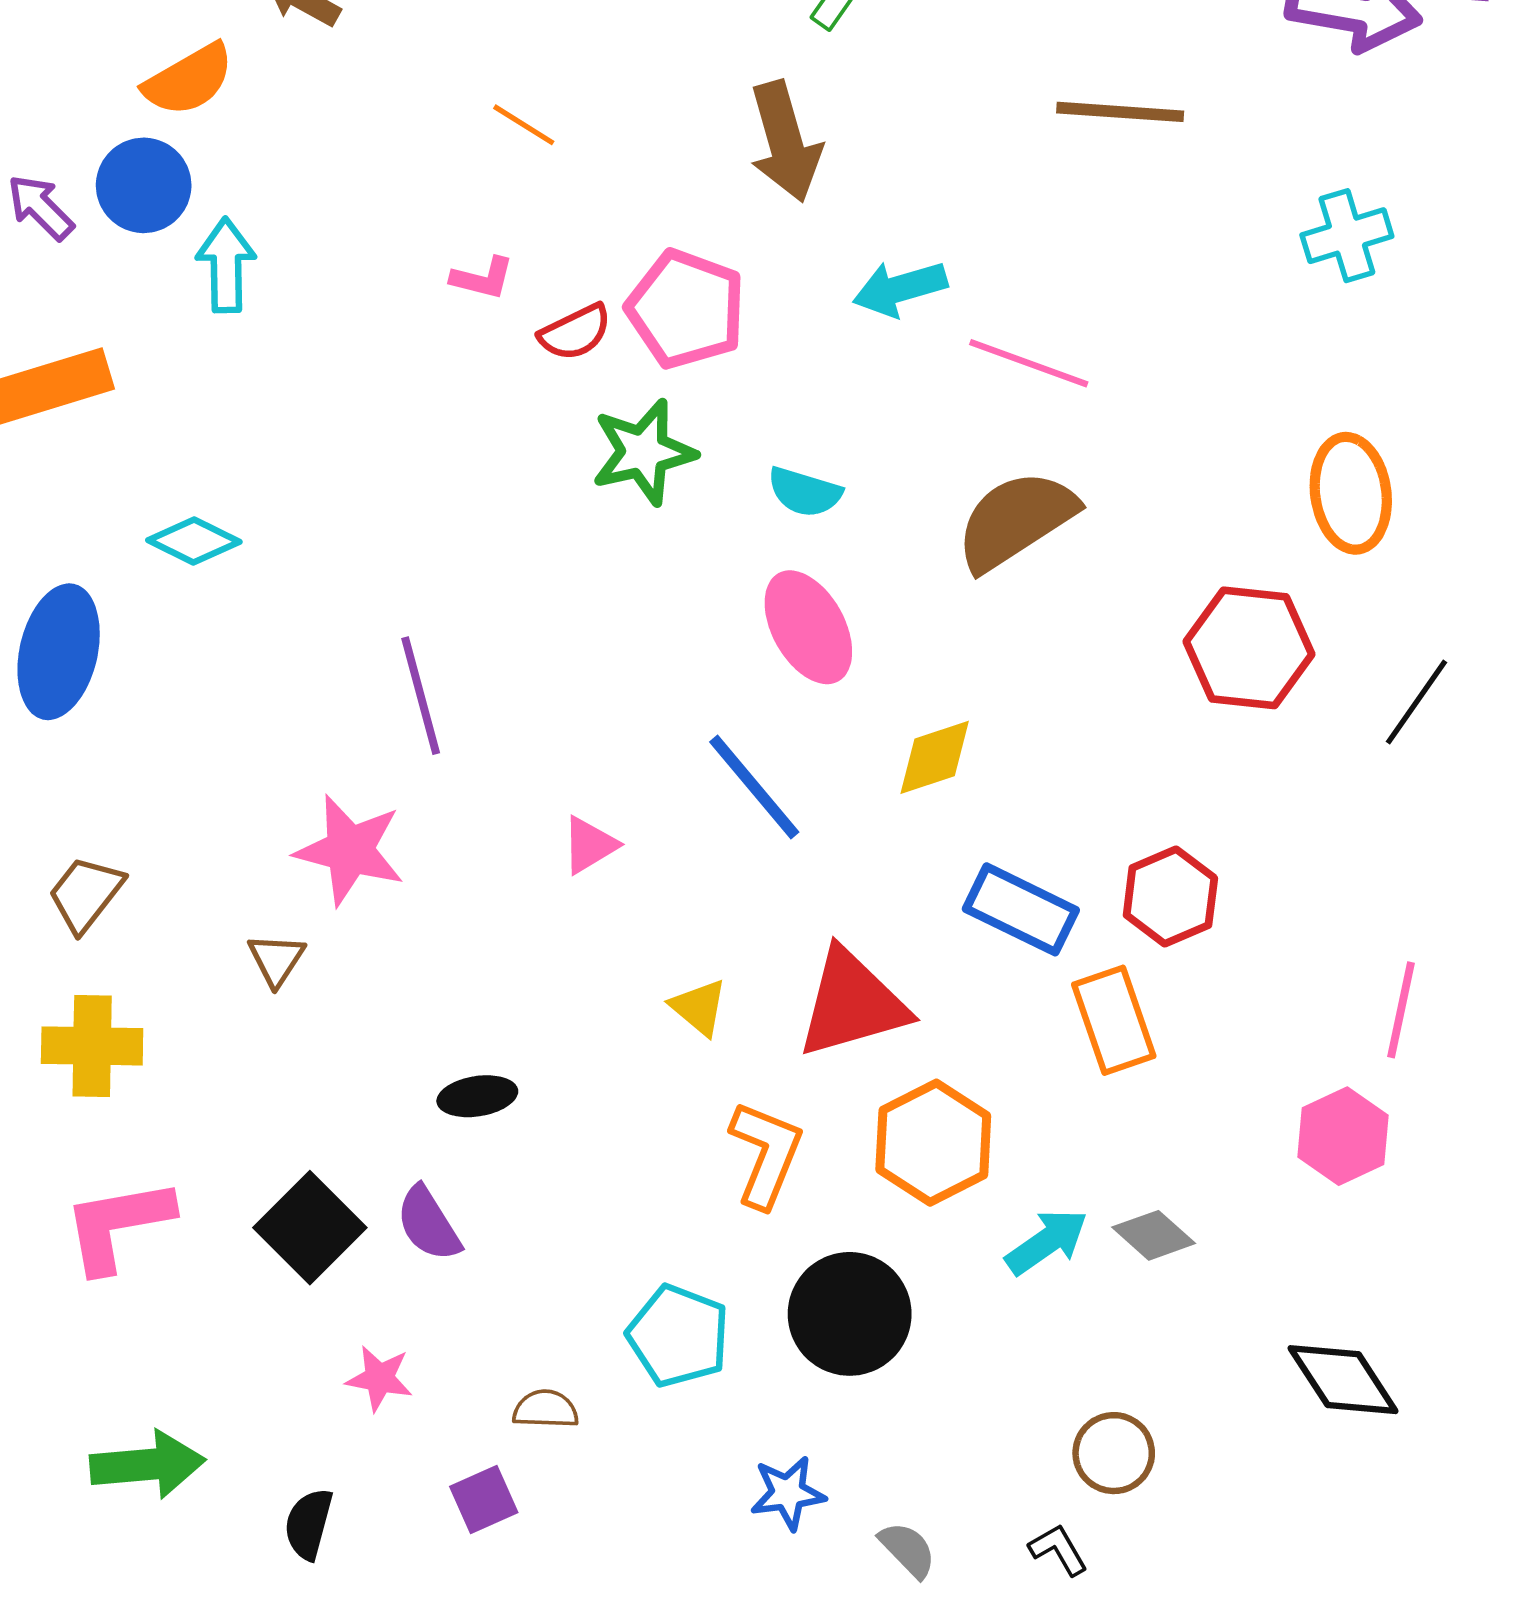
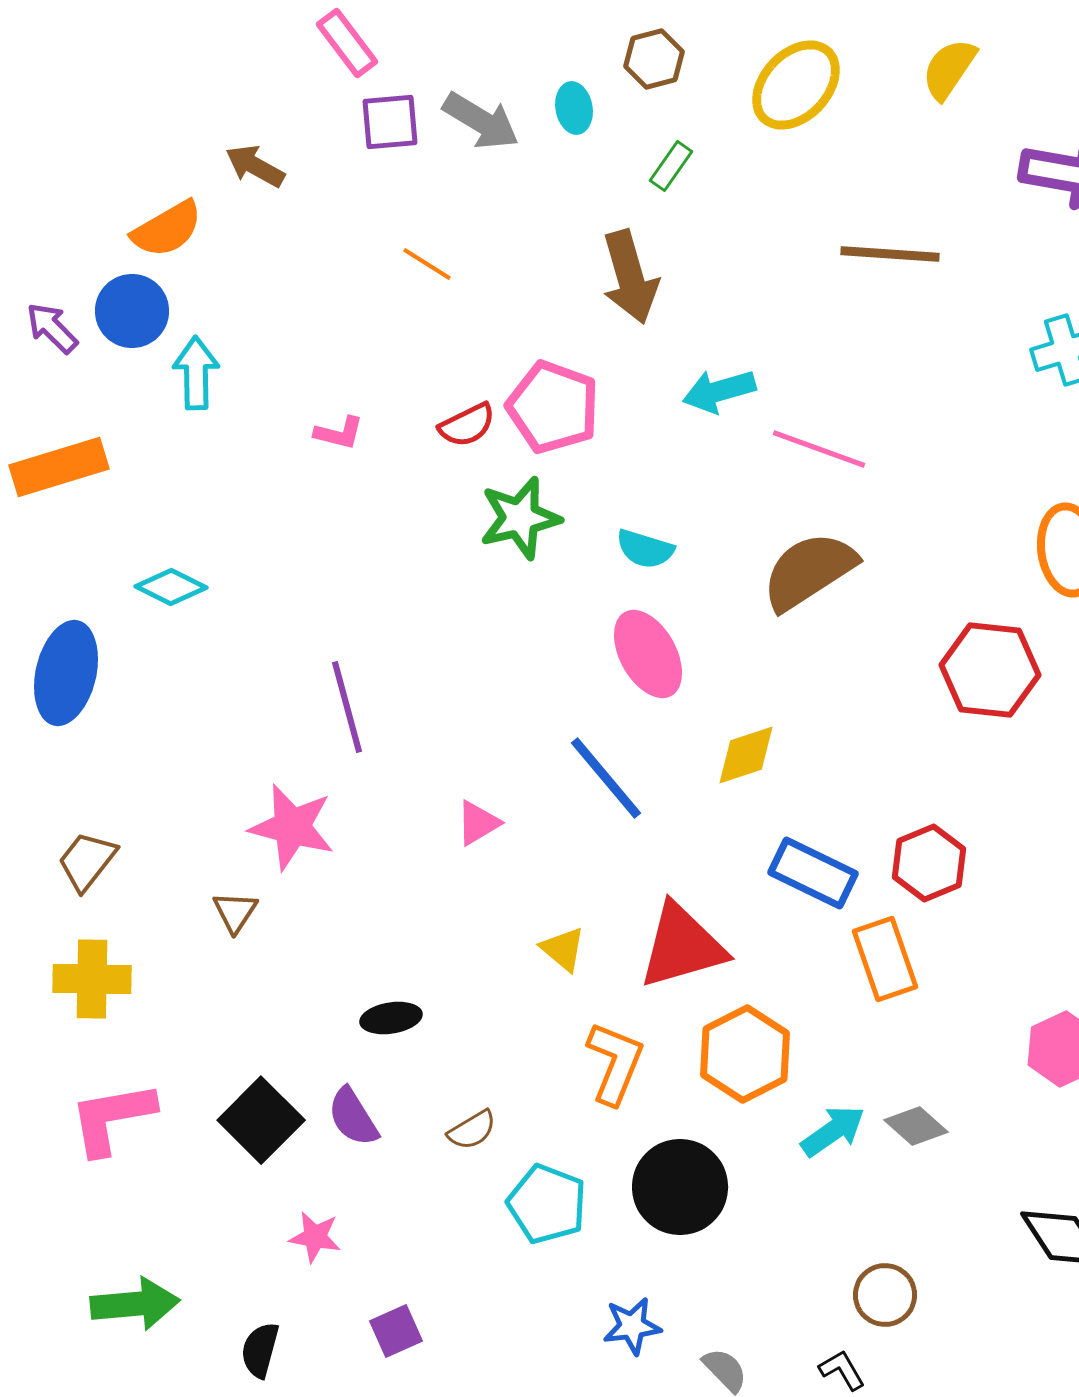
pink L-shape: (482, 278) -> (339, 433), moved
brown semicircle: (546, 1409) -> (472, 1130), moved, turned 147

